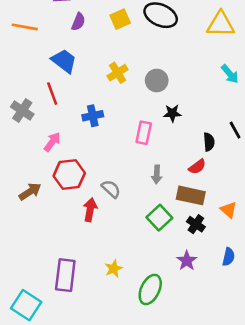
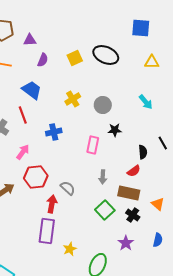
yellow triangle: (221, 24) -> (152, 62), size x0.7
cyan arrow: (230, 74) -> (146, 102), moved
purple rectangle: (65, 275) -> (47, 231), moved

